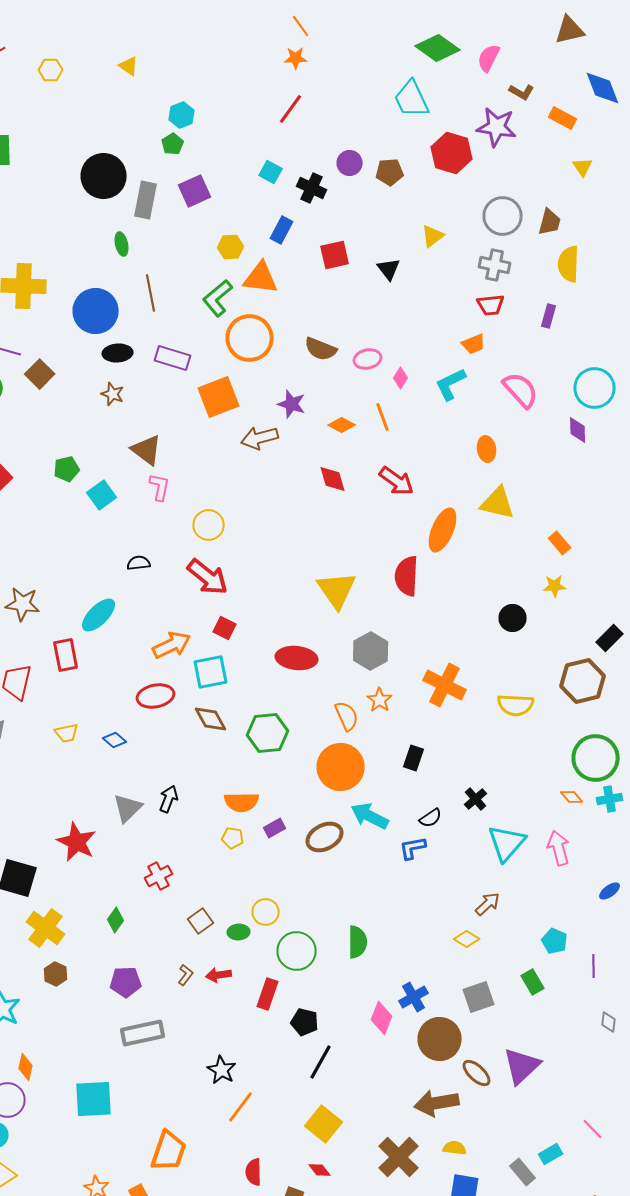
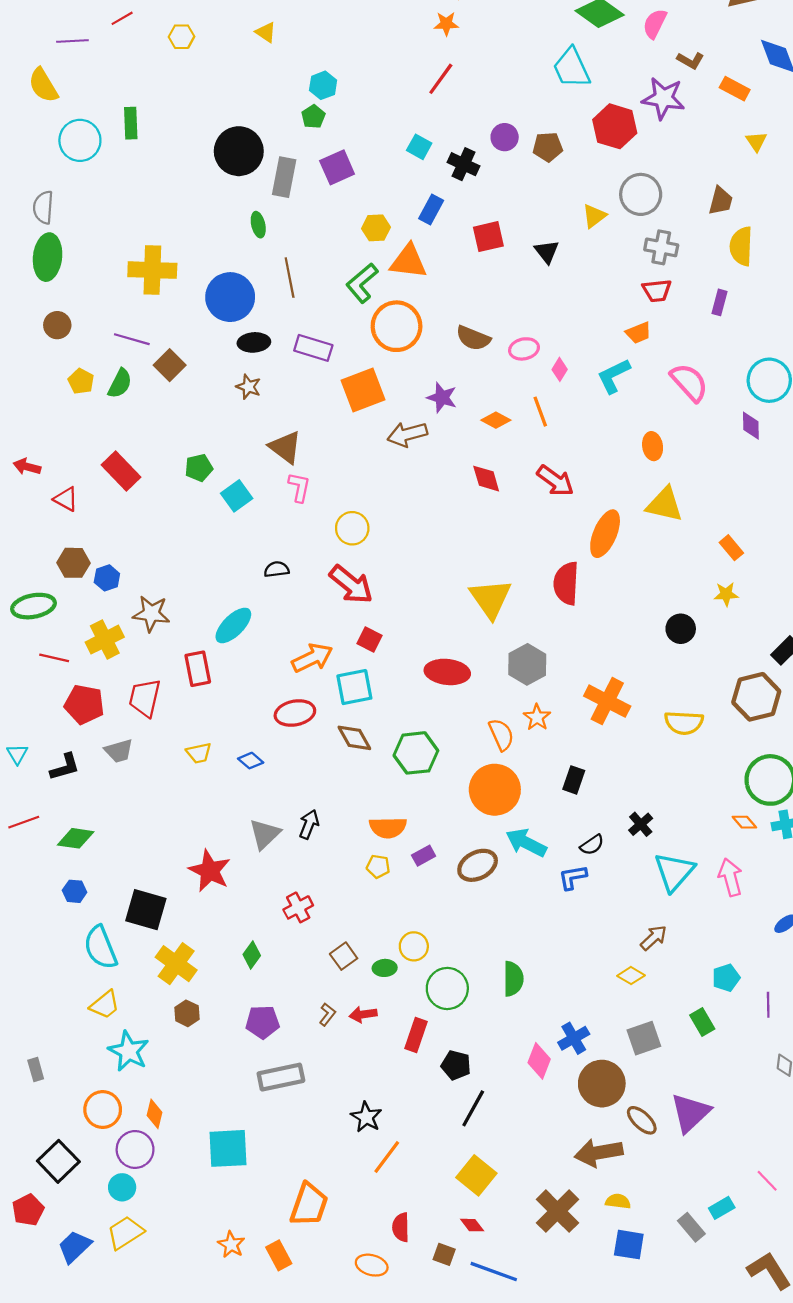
gray circle: (503, 216) -> (641, 194), moved
cyan pentagon: (555, 941) -> (726, 978), turned 30

